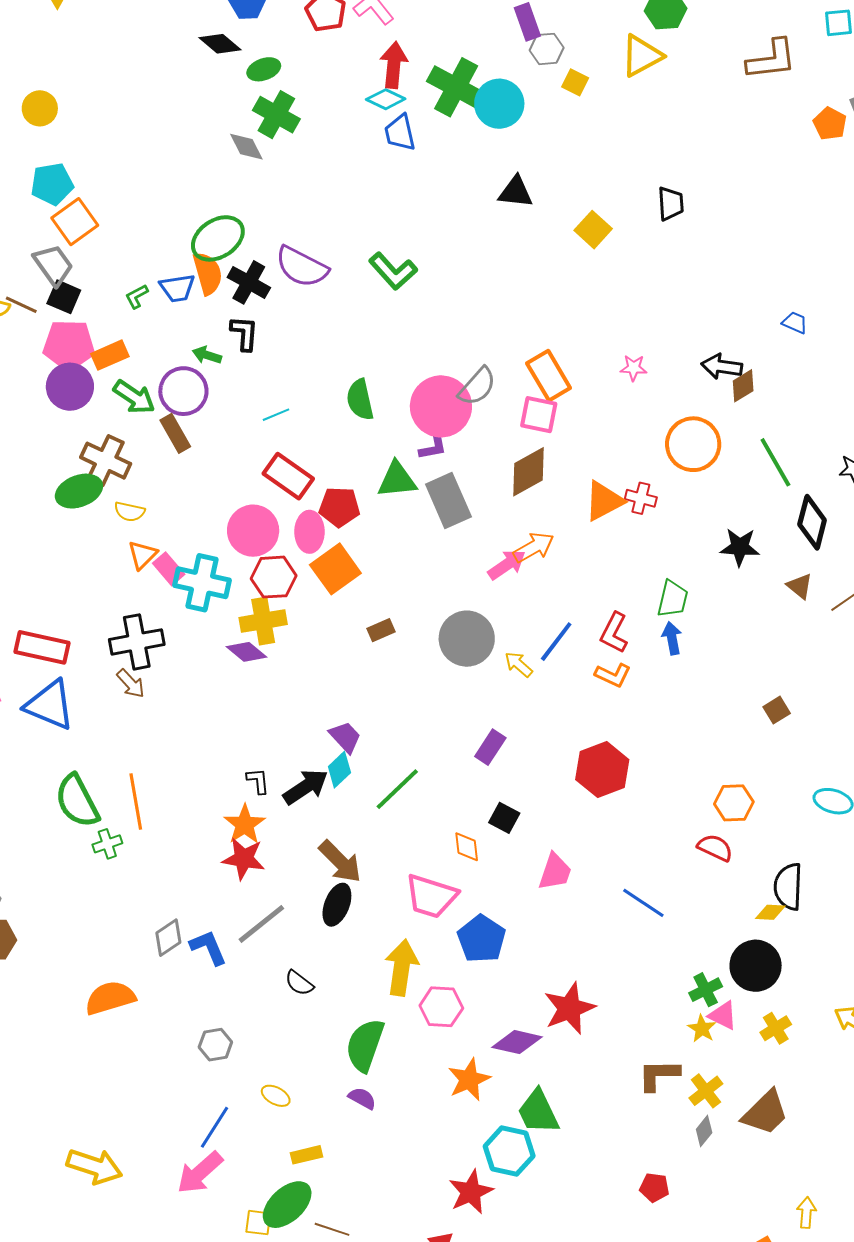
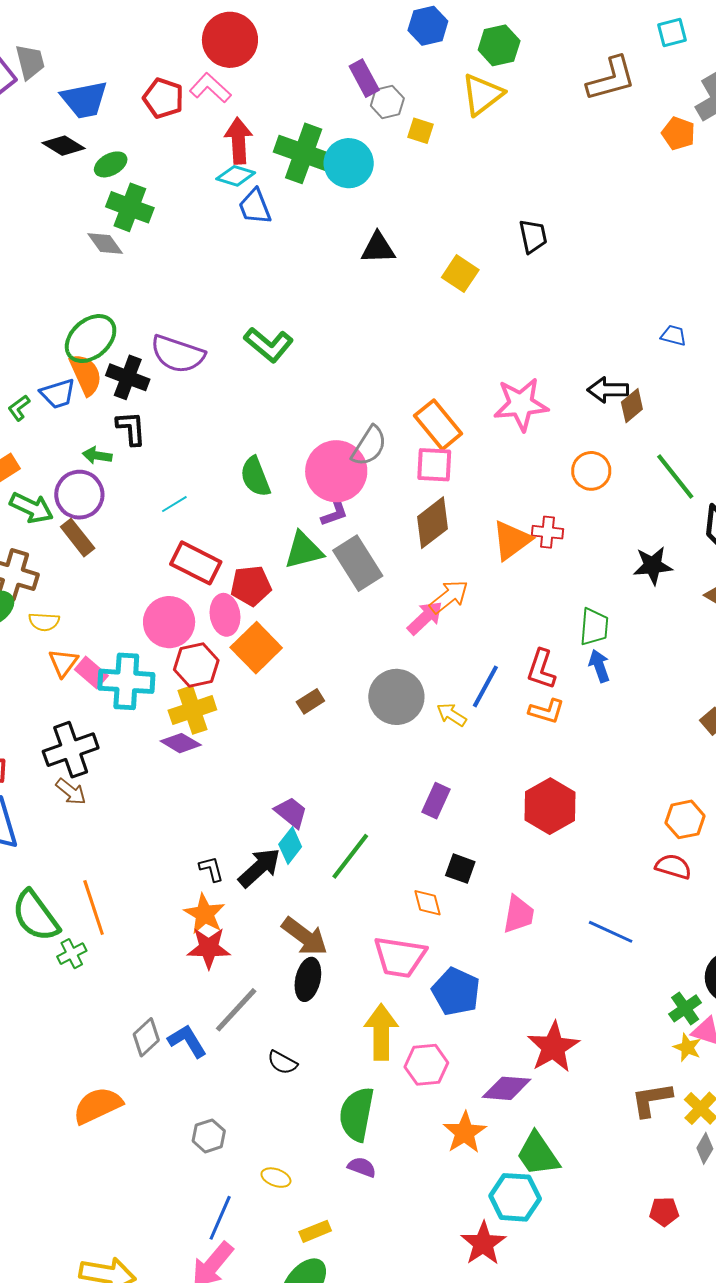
pink star: (634, 368) -> (521, 404), size x2.0
orange circle: (693, 444) -> (591, 471), size x0.7

